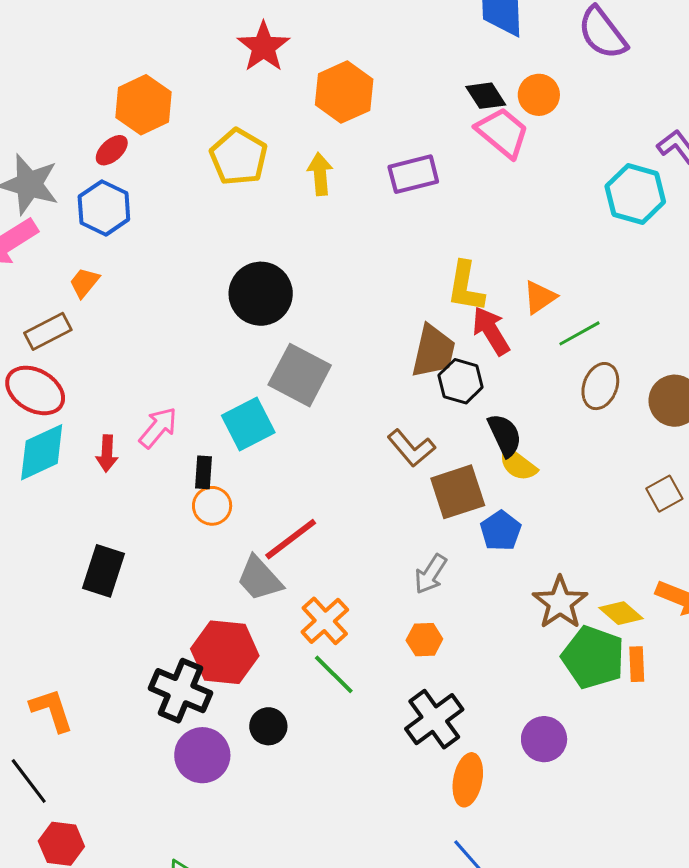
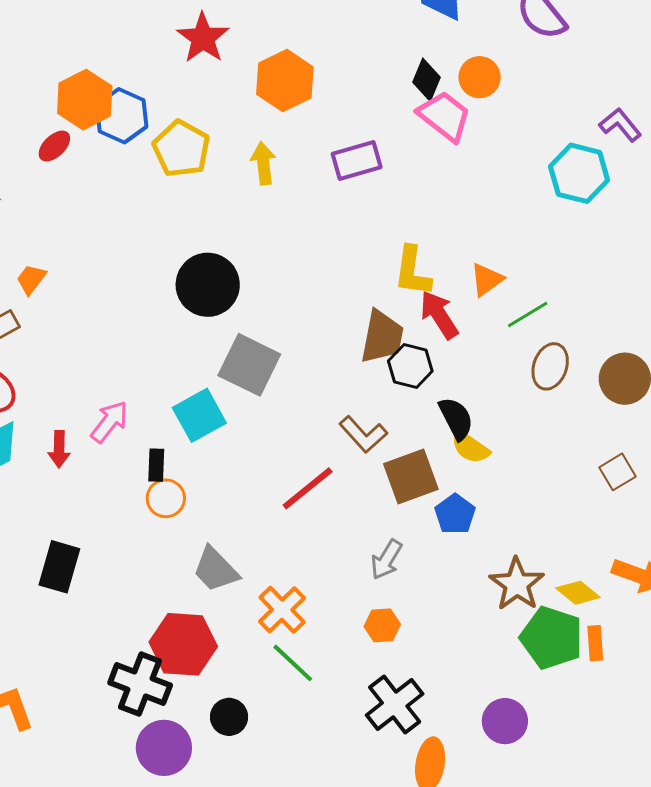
black diamond: (486, 96) -> (426, 80), turned 57
blue hexagon: (104, 208) -> (122, 116), moved
red line: (291, 539) -> (308, 488), moved

